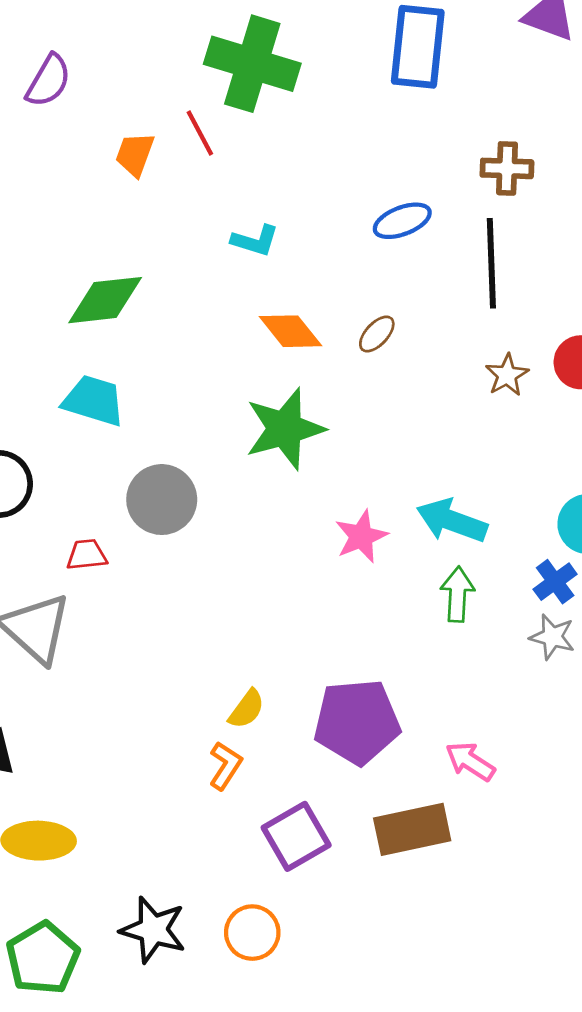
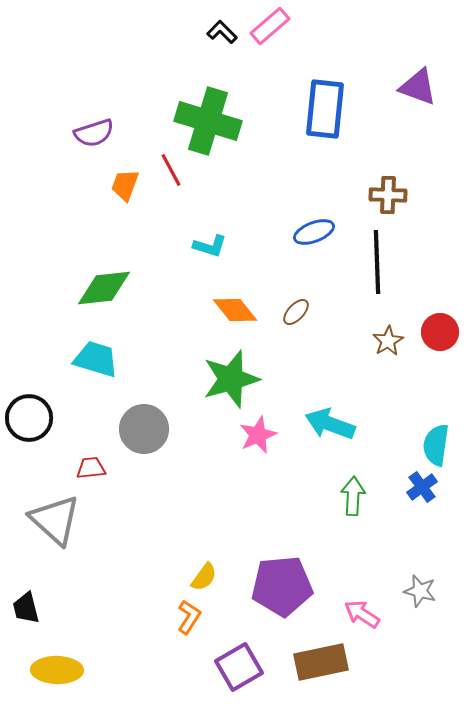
purple semicircle: (48, 81) -> (94, 133), moved, turned 42
cyan arrow: (452, 521) -> (330, 424), moved
pink star: (361, 536) -> (258, 435), moved
gray star: (552, 637) -> (420, 591), moved

